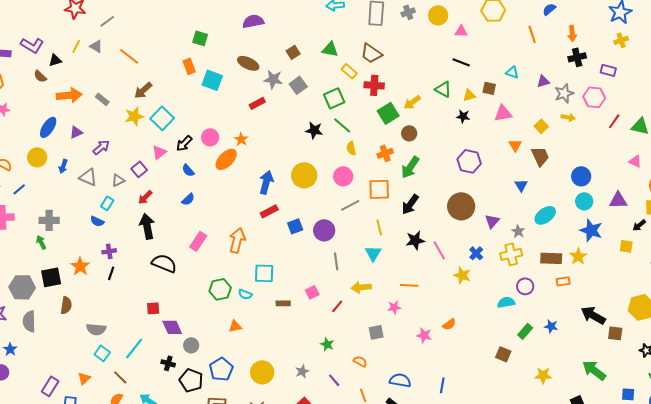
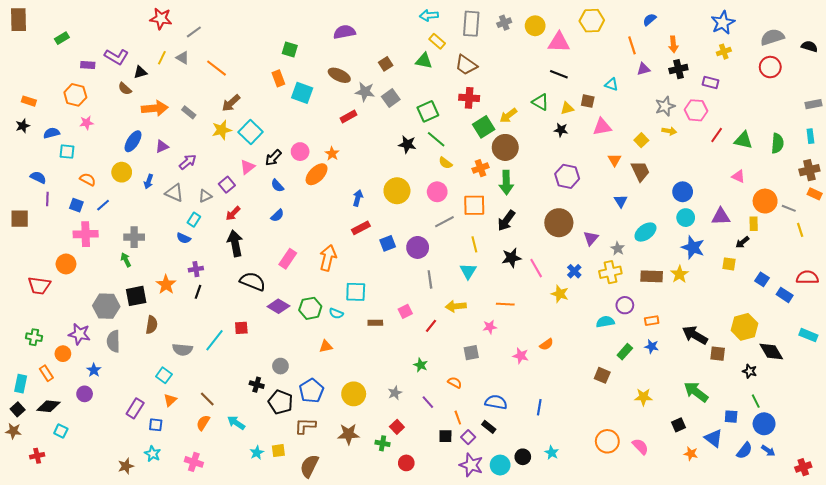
pink triangle: (461, 31) -> (559, 42), size x1.6
yellow rectangle: (349, 71) -> (437, 41), moved
purple triangle: (543, 81) -> (643, 69), moved
brown circle: (409, 133) -> (505, 147), size x1.6
yellow semicircle: (351, 148) -> (445, 163), turned -40
green arrow: (410, 167) -> (506, 183), turned -35
blue arrow: (266, 182) -> (358, 198), size x0.7
orange rectangle: (563, 281) -> (652, 321), moved
purple diamond: (172, 327) -> (278, 306), moved, turned -35
cyan line: (134, 348) -> (214, 340), moved
cyan square: (102, 353) -> (164, 375), moved

